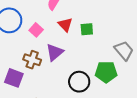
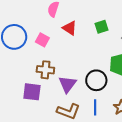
green square: (87, 29) -> (102, 27), moved
purple triangle: (55, 52) -> (68, 84), moved

